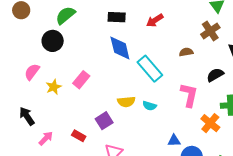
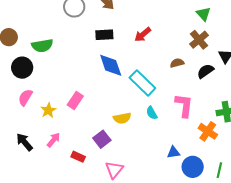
green semicircle: (65, 15) -> (42, 46), moved, turned -145
black circle: (53, 41) -> (22, 68), moved
black semicircle: (215, 75) -> (205, 71), moved
cyan semicircle: (149, 106) -> (152, 113), moved, turned 48
pink arrow: (46, 138) -> (54, 140), moved

